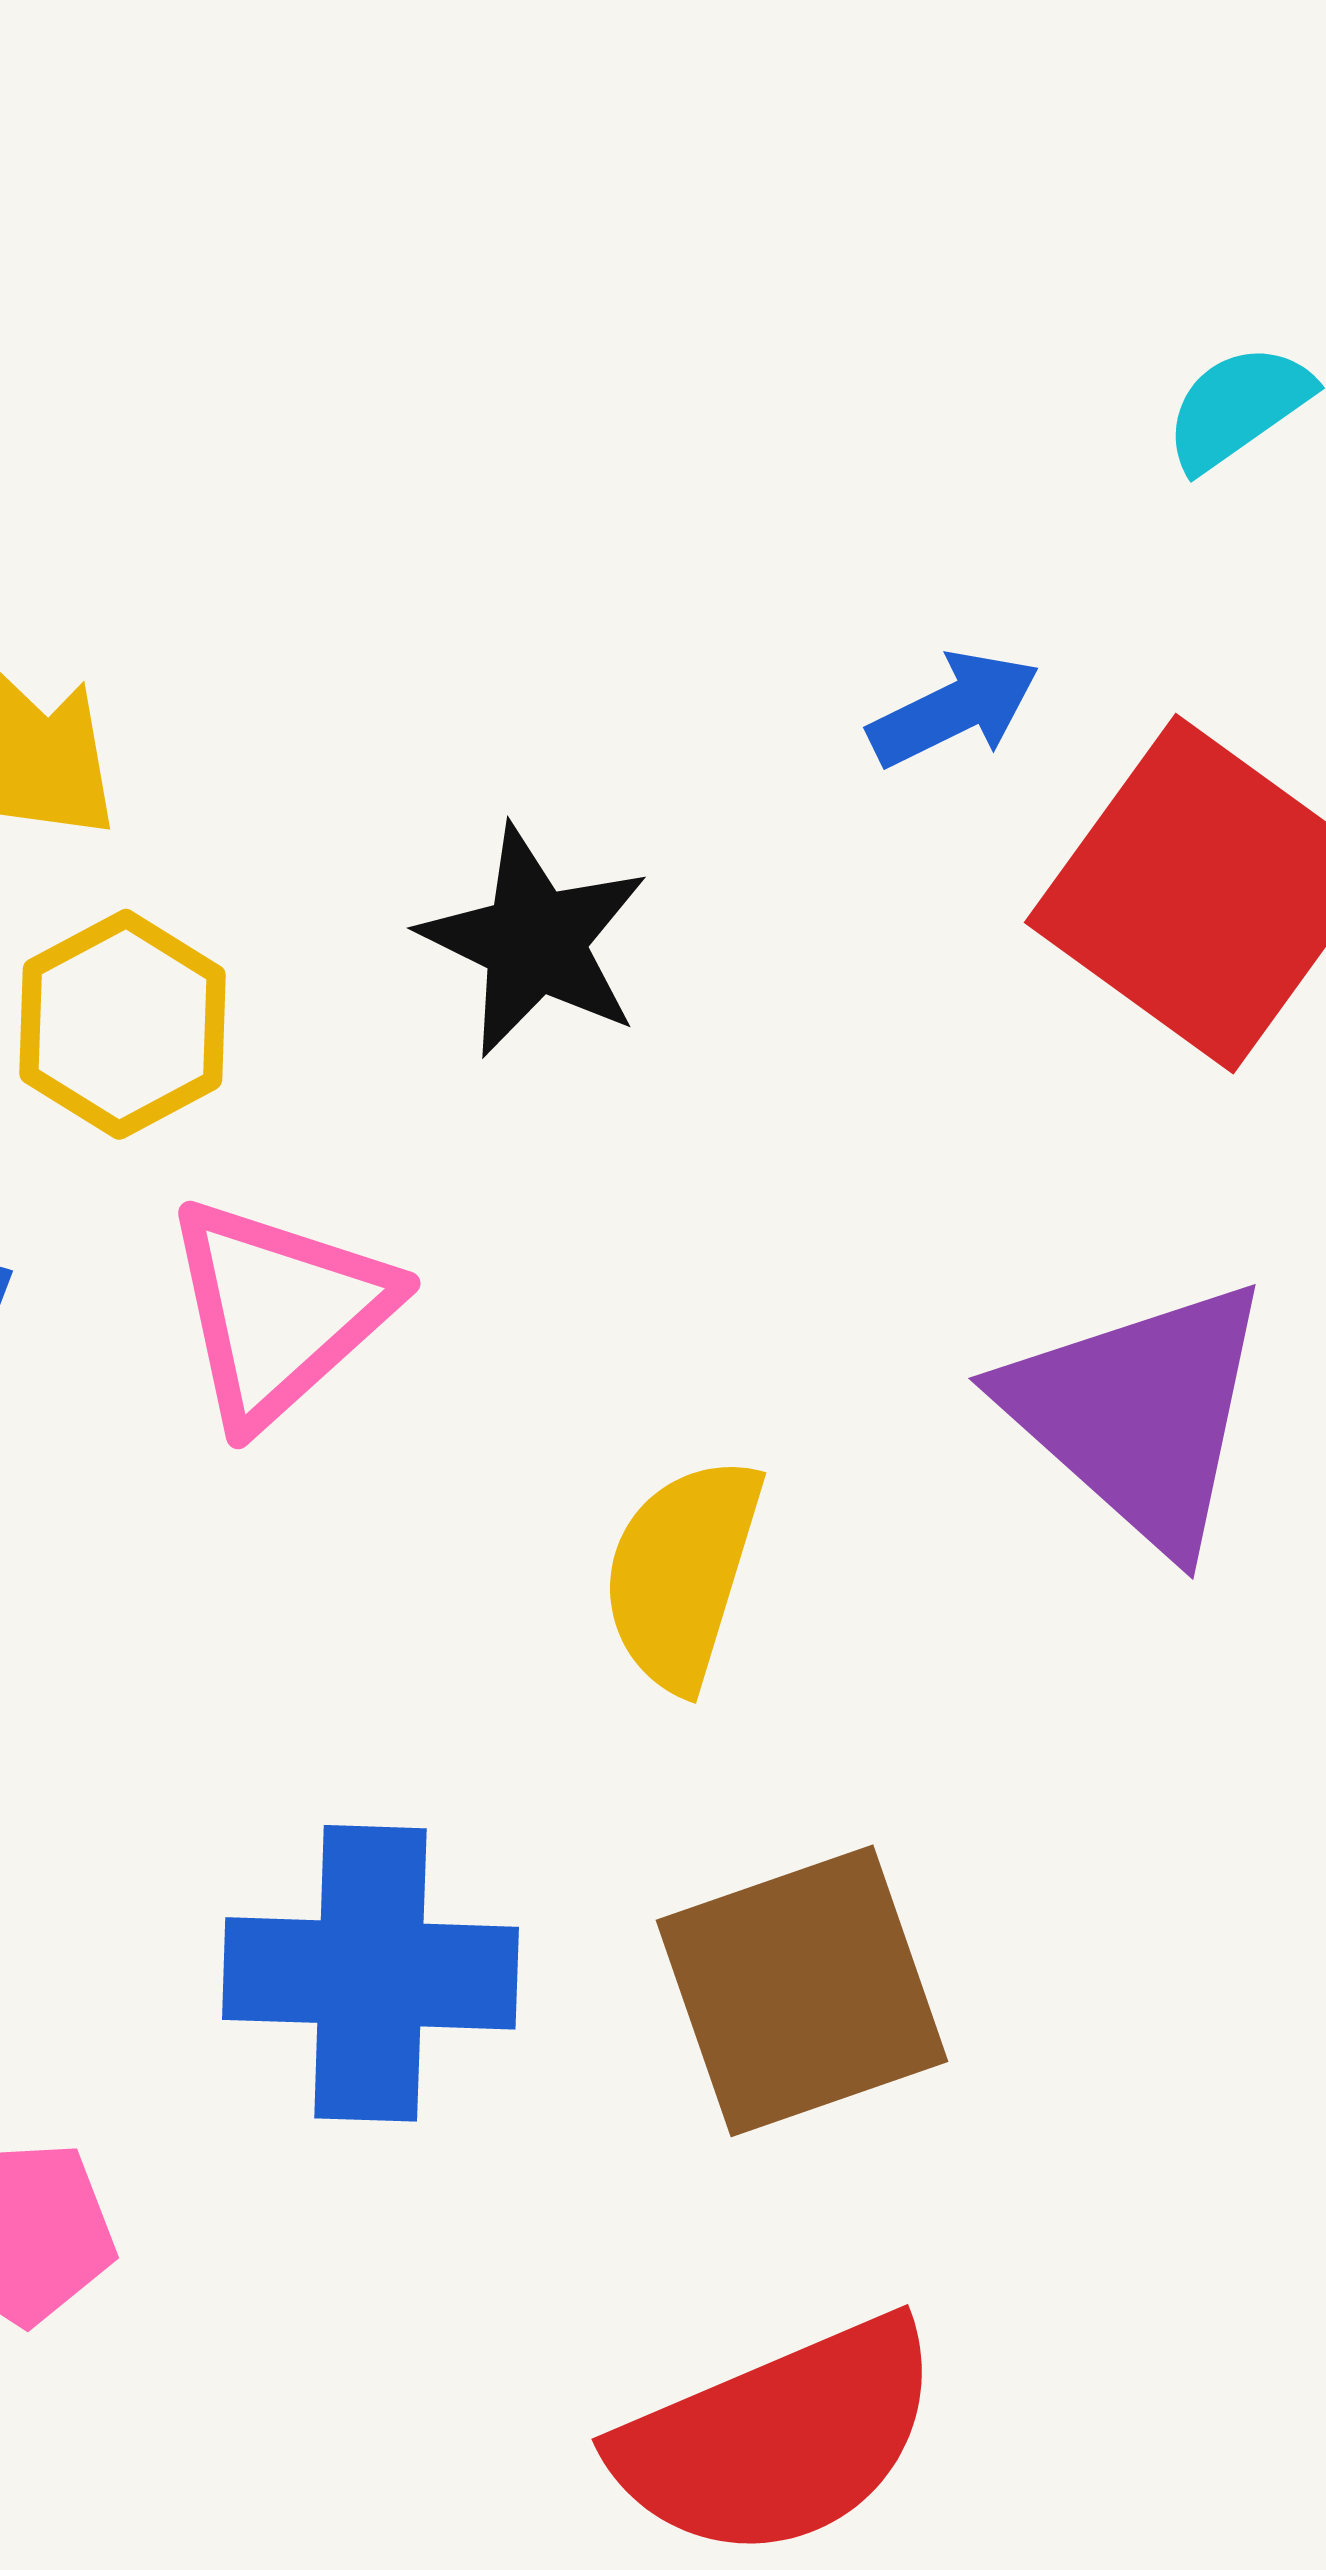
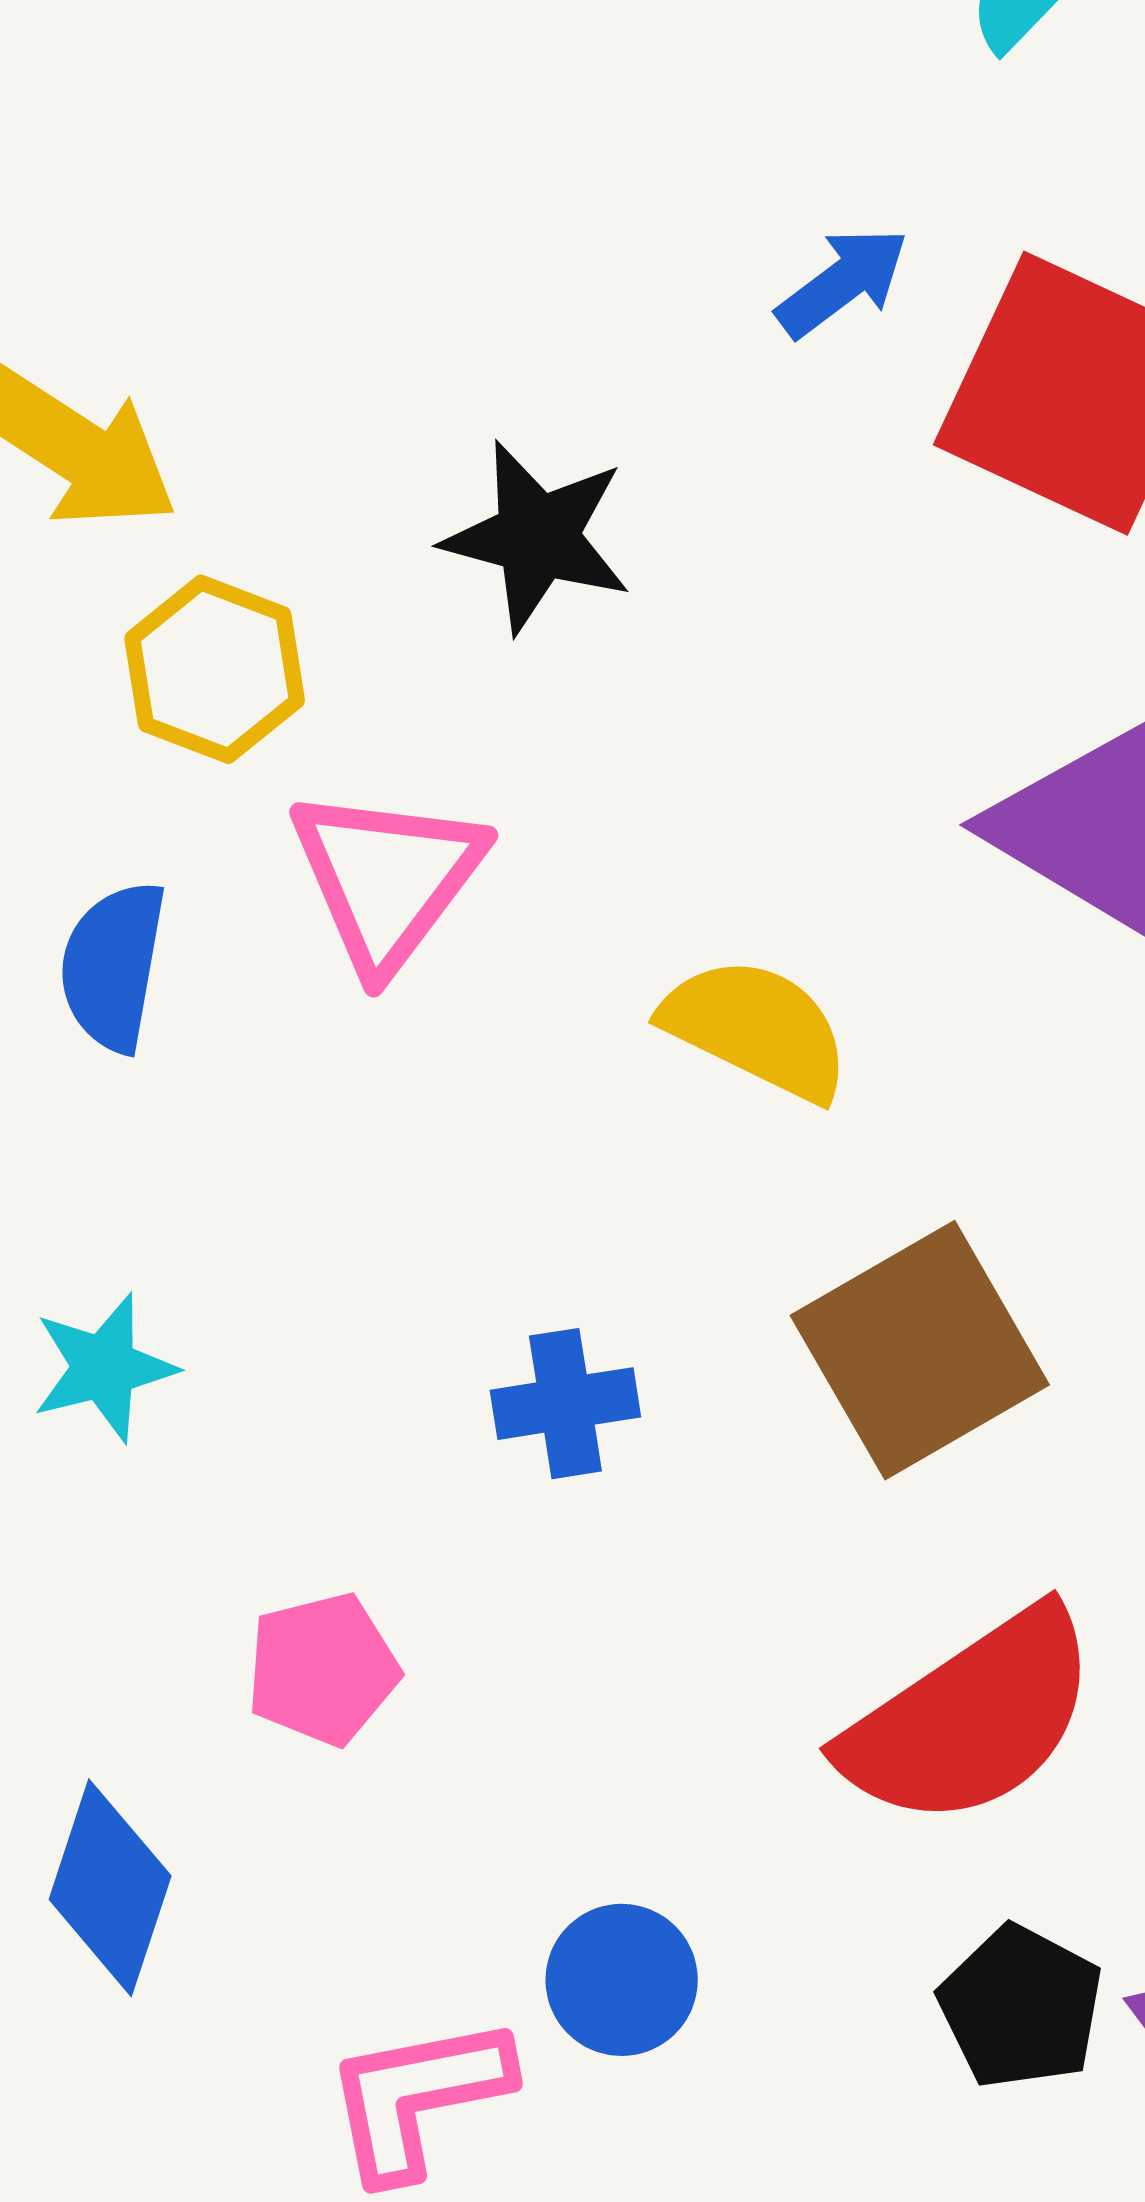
yellow semicircle: (682, 1573) -> (757, 1029), turned 110
blue cross: (370, 1973) -> (565, 1404), size x0.6

